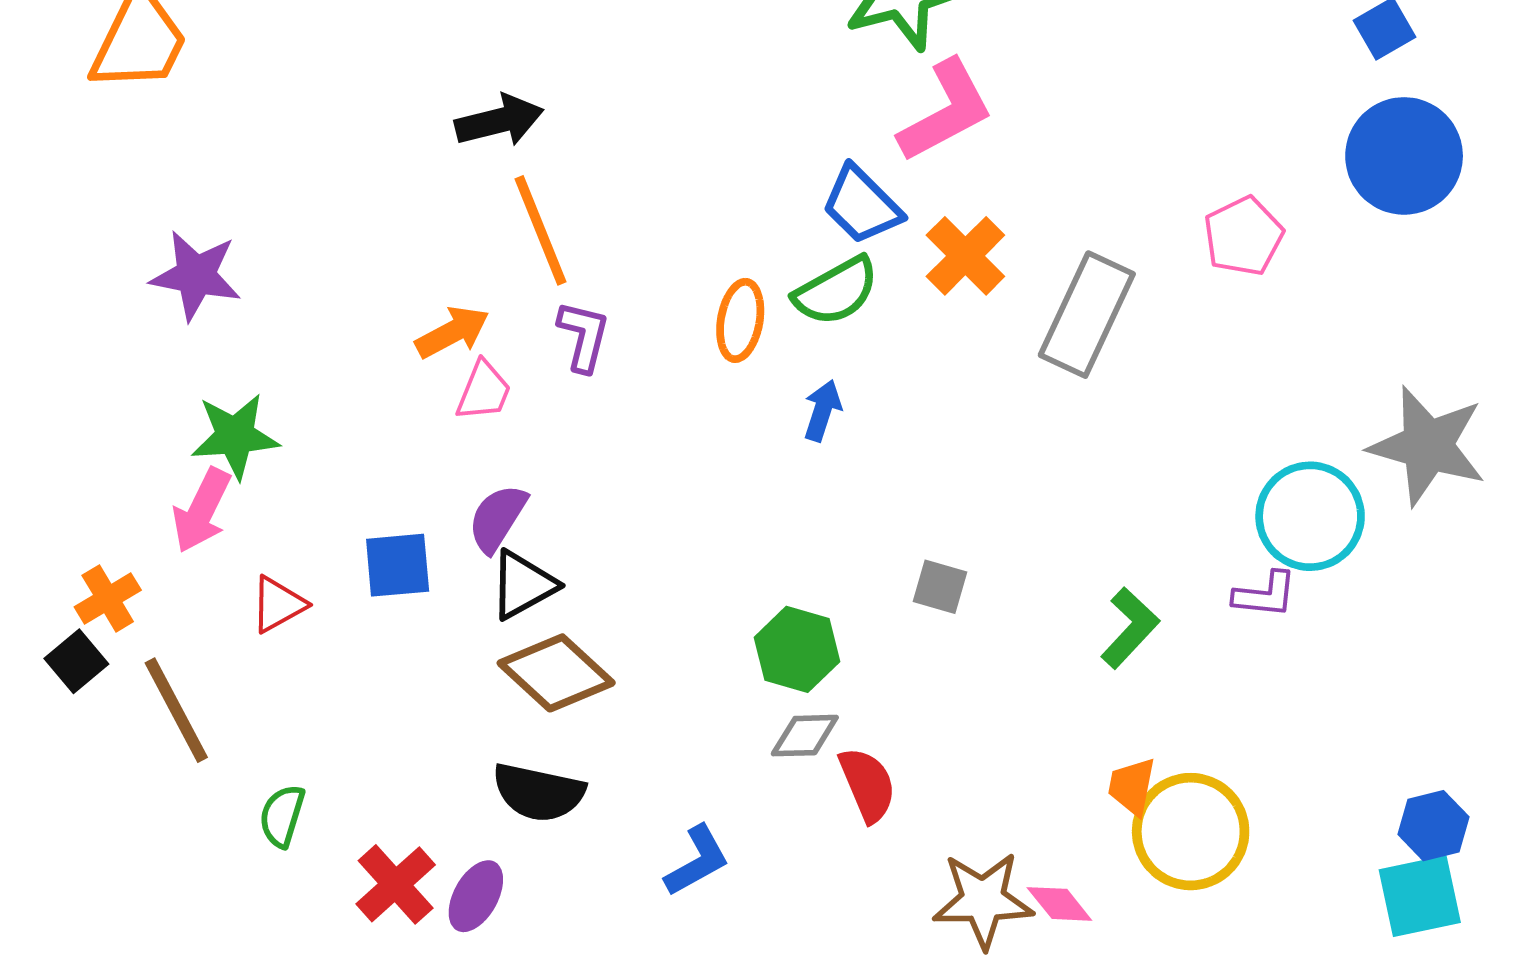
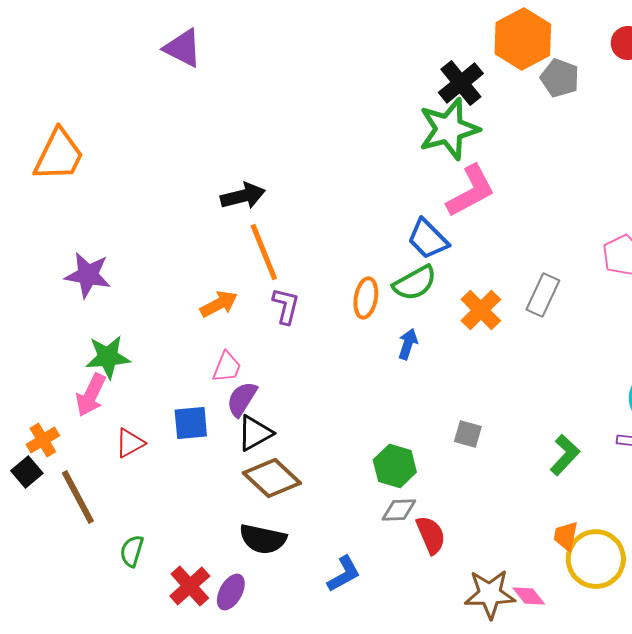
orange cross: (965, 256) -> (481, 310), moved
gray rectangle: (1087, 315) -> (543, 295), size x0.7
pink trapezoid: (484, 391) -> (227, 367), moved

